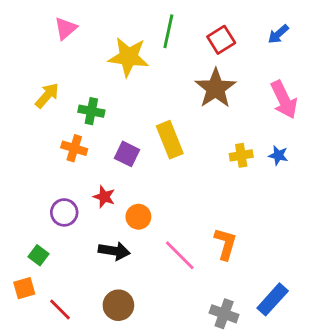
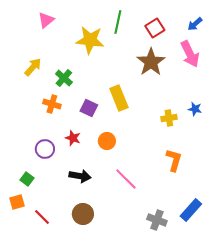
pink arrow: (284, 100) -> (190, 54), moved
green cross: (91, 111) -> (64, 78), turned 30
yellow cross: (241, 155) -> (169, 118), moved
orange circle: (138, 217) -> (107, 141), moved
orange L-shape: (225, 244) -> (174, 160), moved

